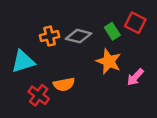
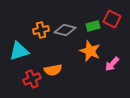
green rectangle: (112, 31) -> (93, 26), turned -72
red cross: (39, 95) -> (32, 79), turned 30

